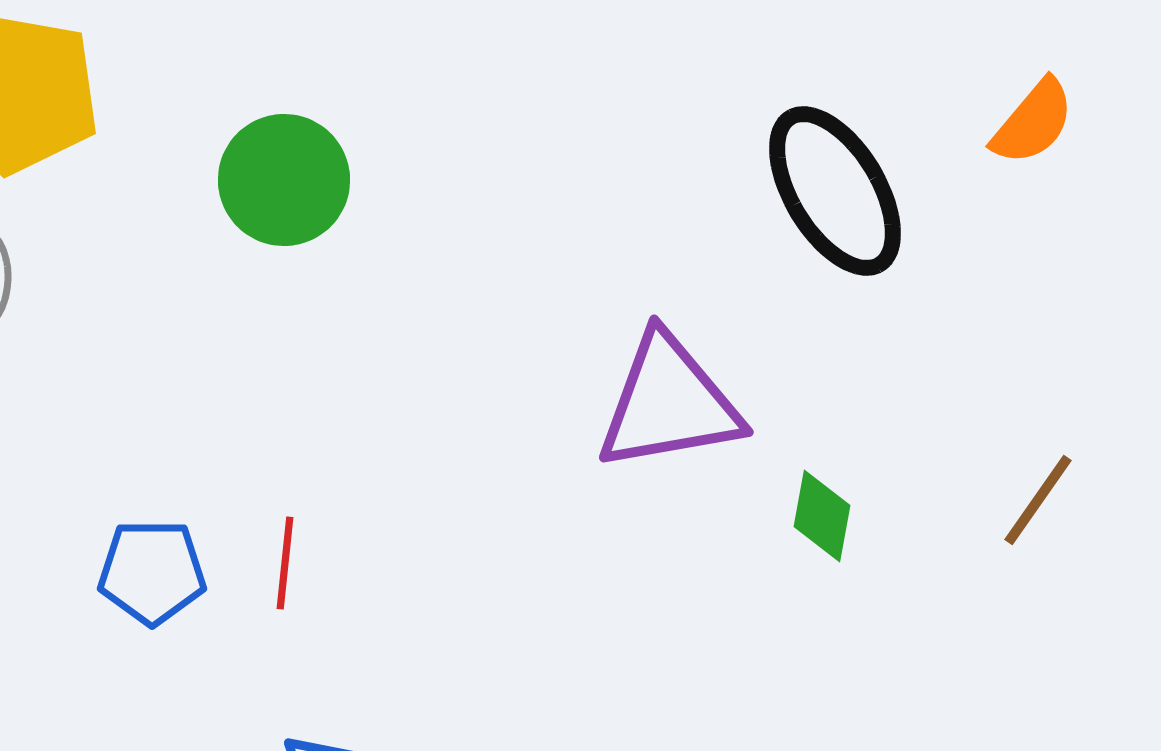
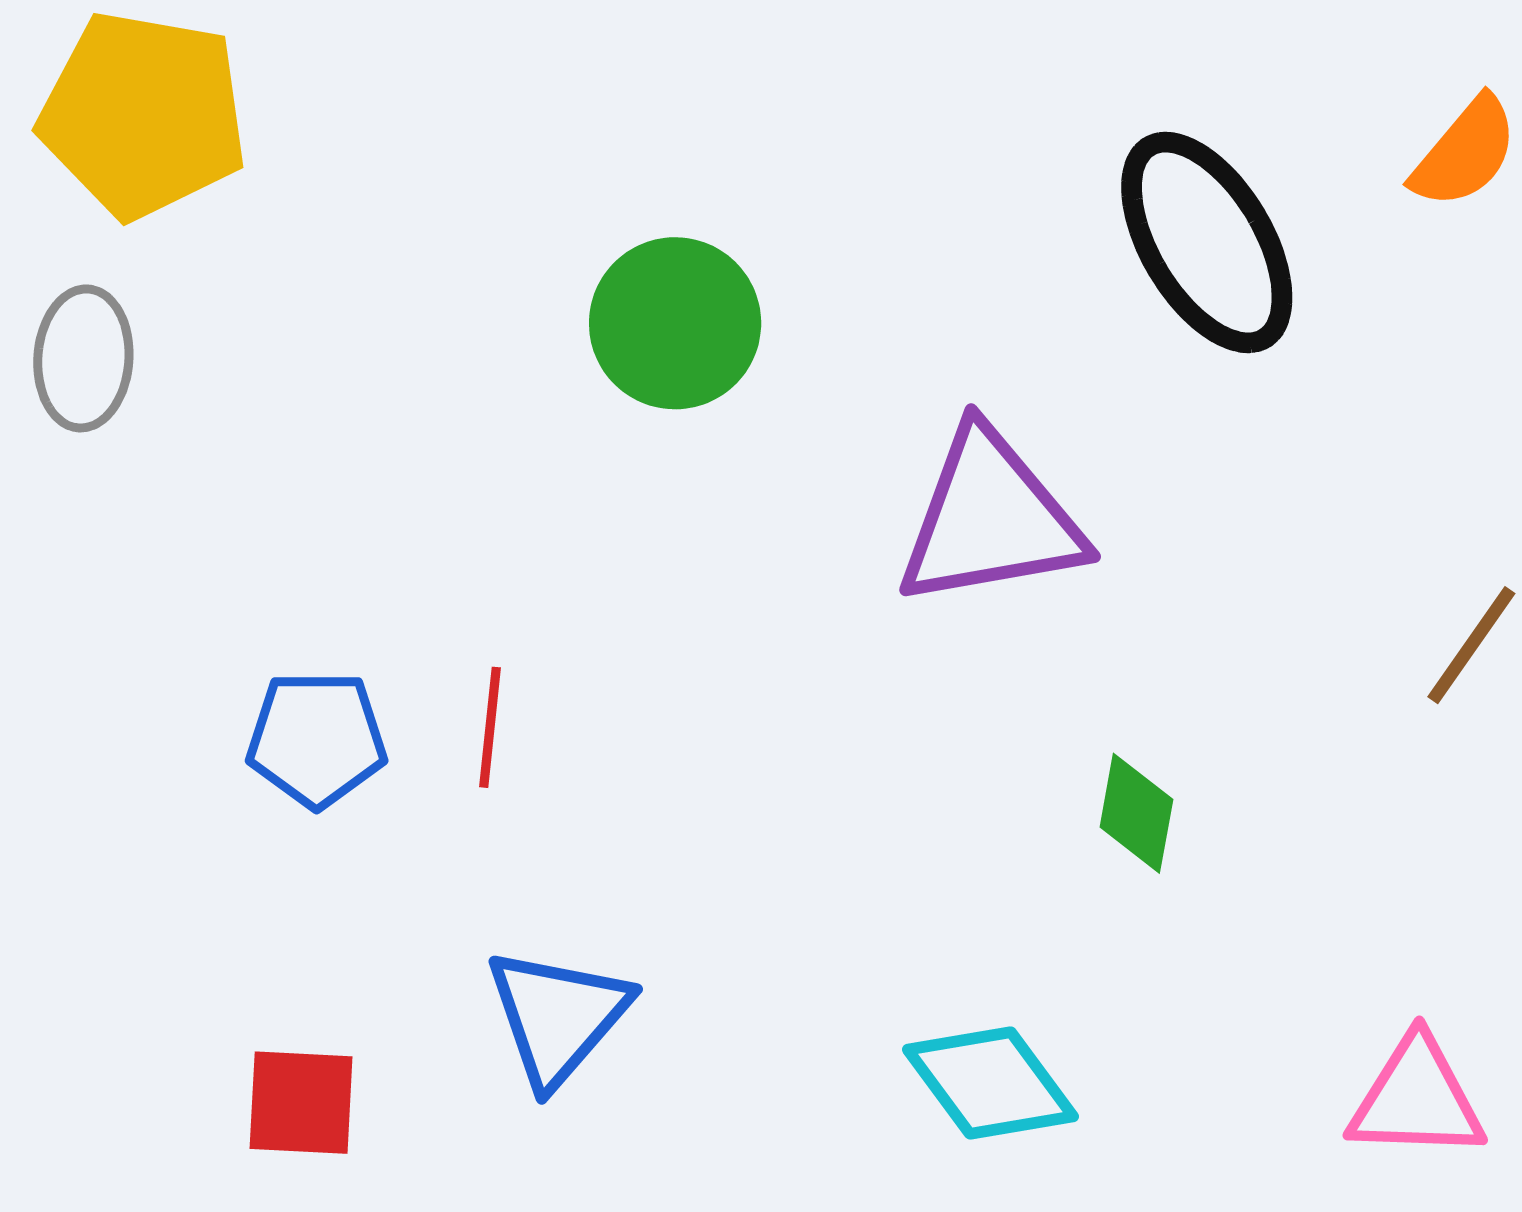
green circle: (284, 180) -> (675, 323), moved
green diamond: (822, 516) -> (1136, 813), moved

